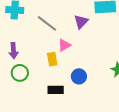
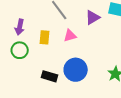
yellow rectangle: (52, 59) -> (45, 37), moved
blue circle: (79, 76) -> (76, 70), size x1.5

